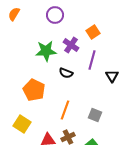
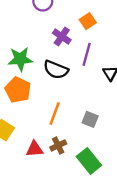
green star: (46, 51) -> (20, 59), moved
black semicircle: (66, 73) -> (56, 70), size x1.5

